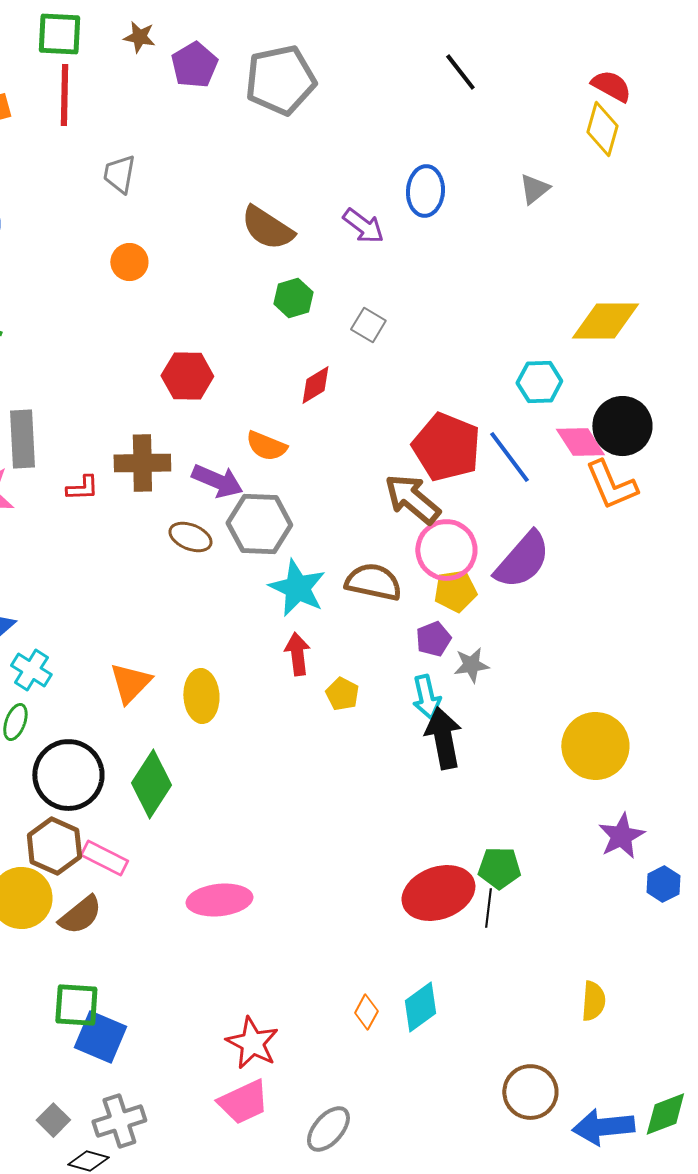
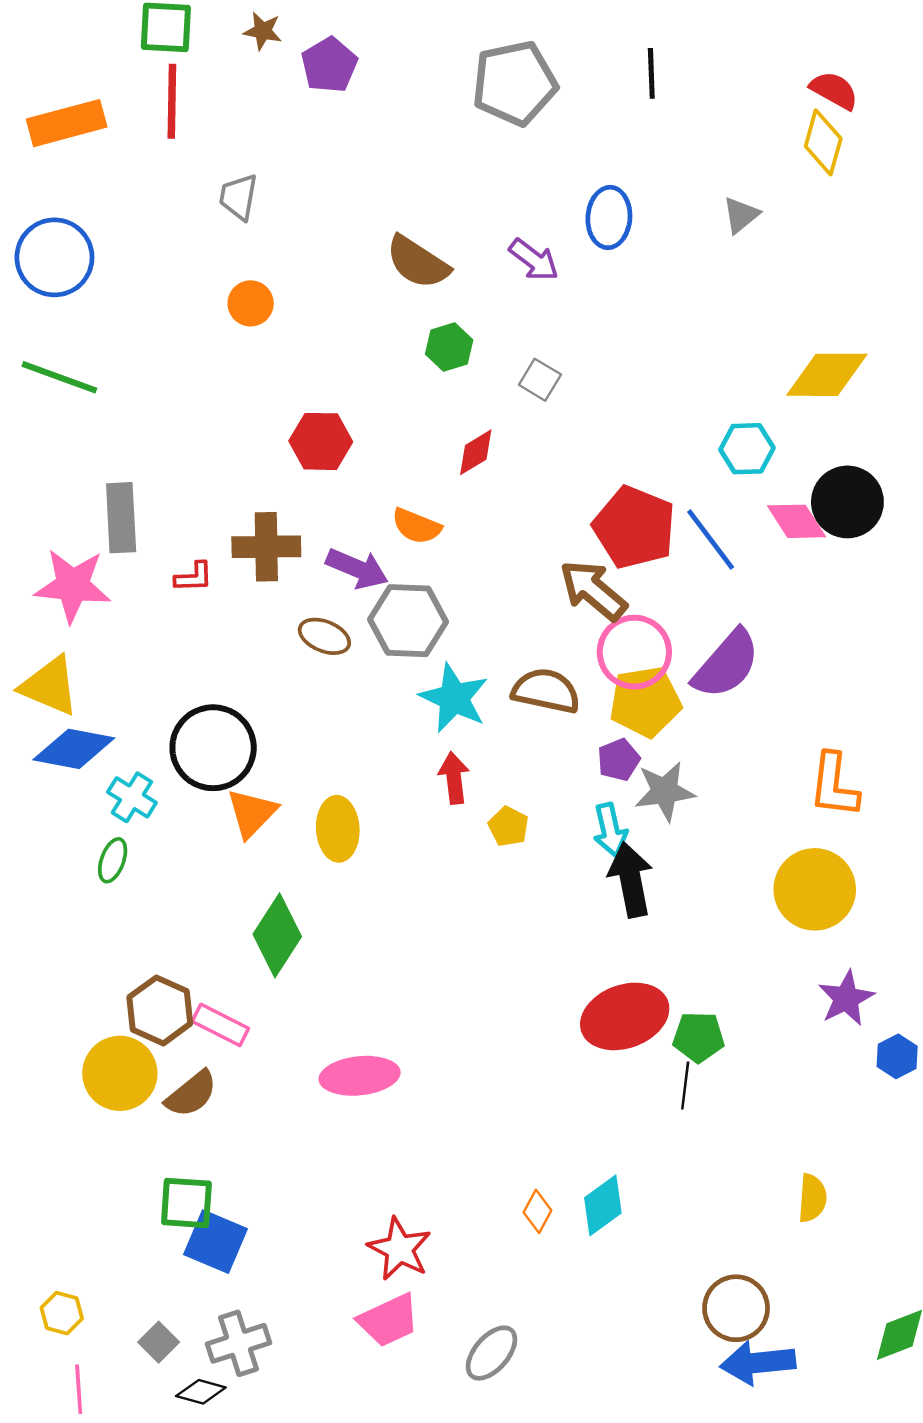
black line: (460, 72) -> (651, 73), turned 36
gray pentagon: (280, 80) -> (515, 83), moved
orange L-shape: (611, 485) -> (834, 785), moved, turned 30
yellow pentagon: (455, 591) -> (645, 702), size x1.4
gray star: (471, 665) -> (665, 791), size x1.4
black circle: (68, 775) -> (213, 748), moved
red ellipse: (438, 893) -> (625, 1016), moved
blue arrow: (603, 1127) -> (758, 1363), moved

